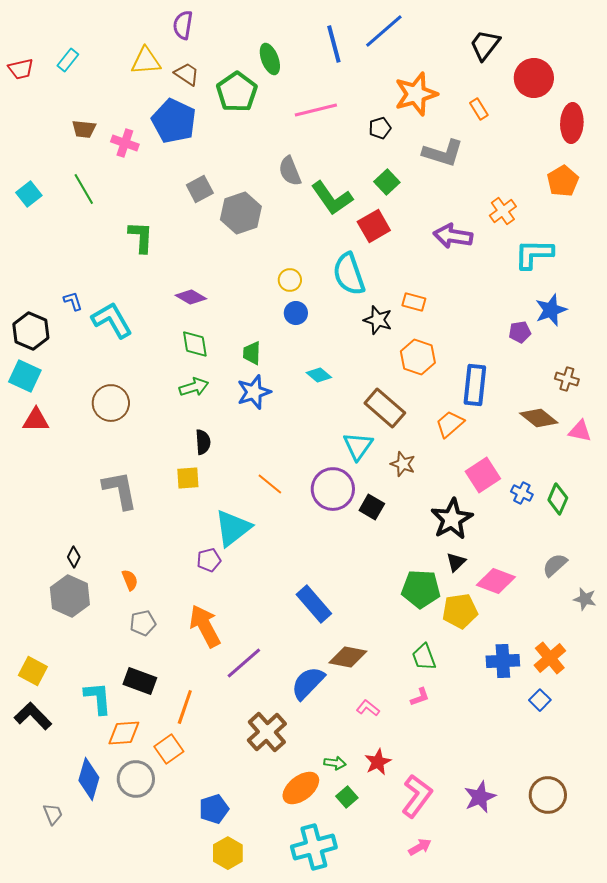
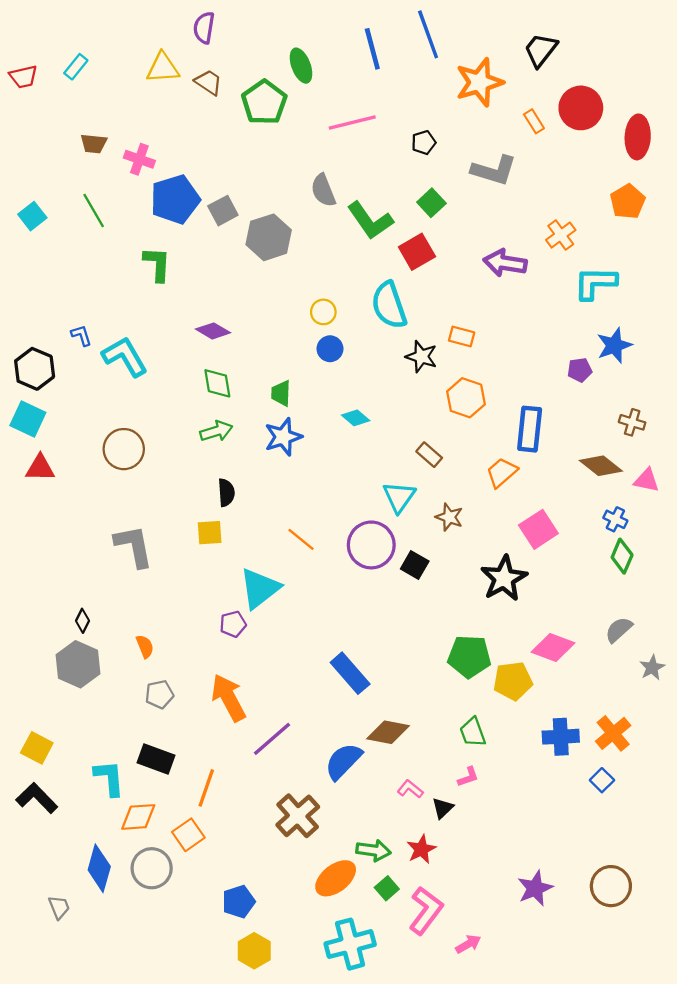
blue line: (384, 31) -> (428, 34), turned -69
red circle: (534, 78) -> (581, 108), moved
orange star: (416, 94) -> (479, 82), moved
blue pentagon: (174, 121) -> (175, 199), moved, turned 30
brown rectangle: (385, 408) -> (429, 455), size x0.6
blue cross: (522, 493) -> (615, 519), moved
black triangle: (456, 562) -> (443, 808), moved
gray star: (585, 599) -> (652, 668), turned 30
green arrow: (335, 763) -> (373, 850), size x1.4
pink L-shape: (417, 796) -> (426, 911), moved

